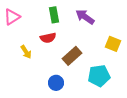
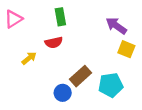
purple arrow: (85, 17) -> (116, 26), moved
yellow arrow: (26, 52) -> (29, 58), turned -96
brown rectangle: (72, 56) -> (81, 76), moved

